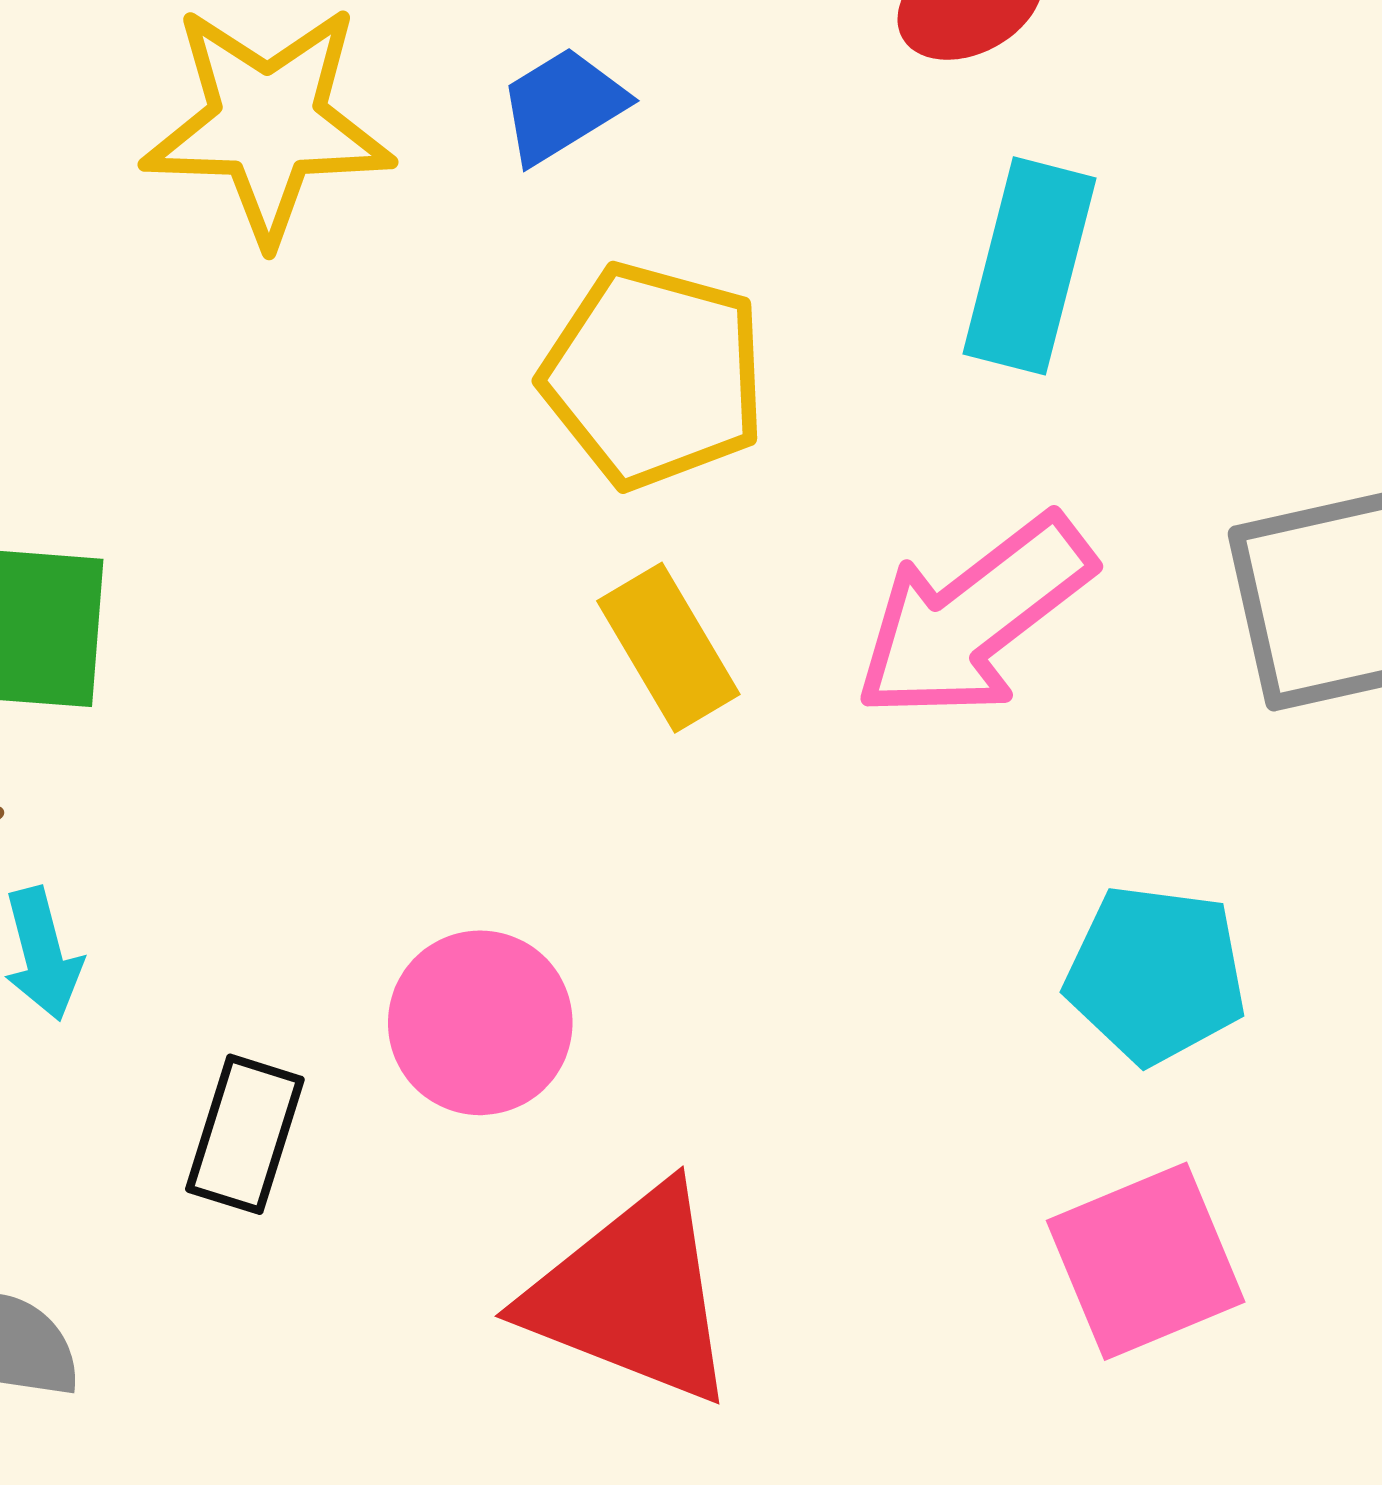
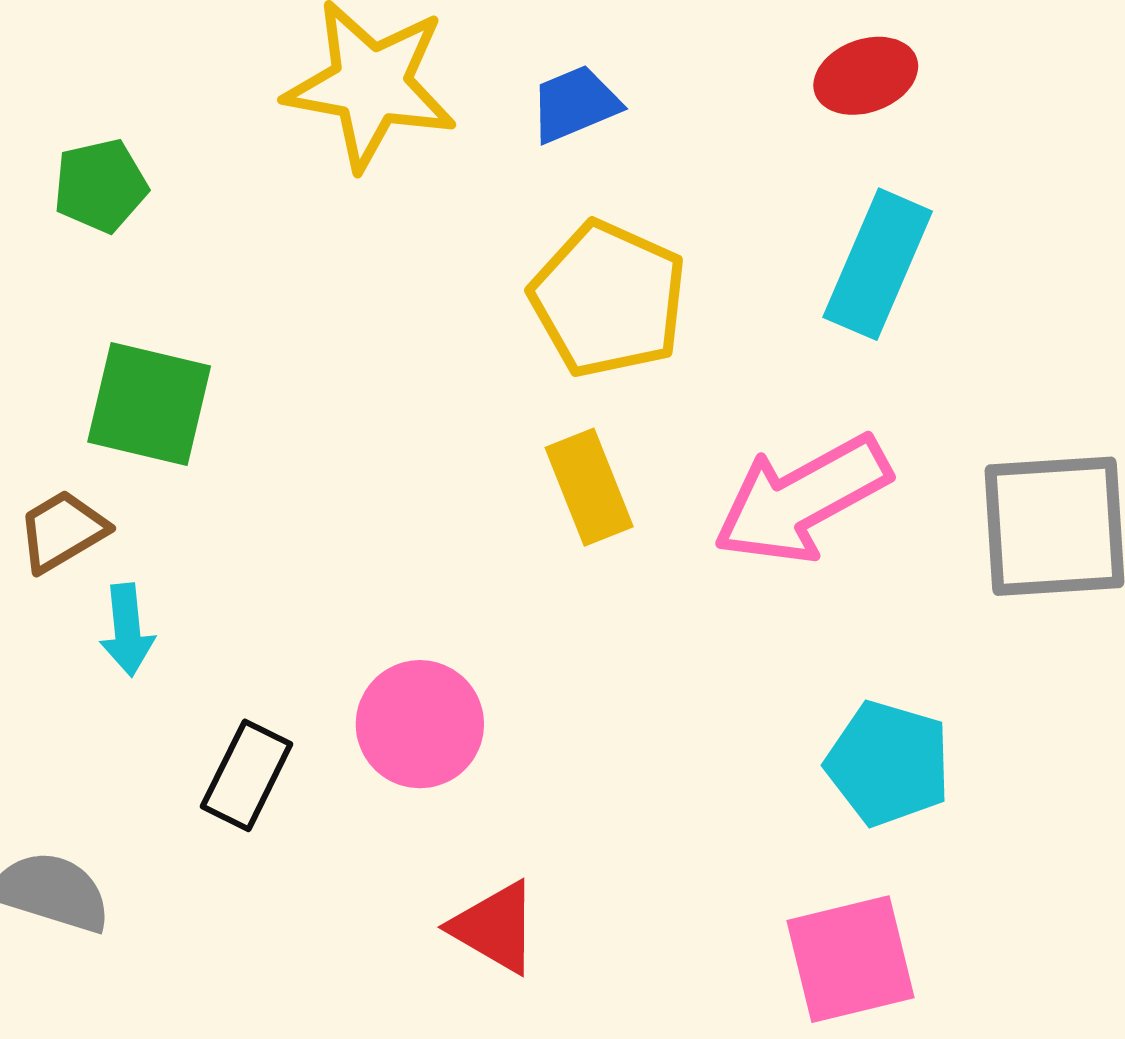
red triangle: (632, 1295) -> (495, 927), size x0.6

